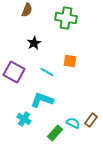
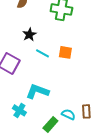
cyan line: (47, 72) -> (42, 53), moved
brown rectangle: (91, 120) -> (86, 111), turned -40

